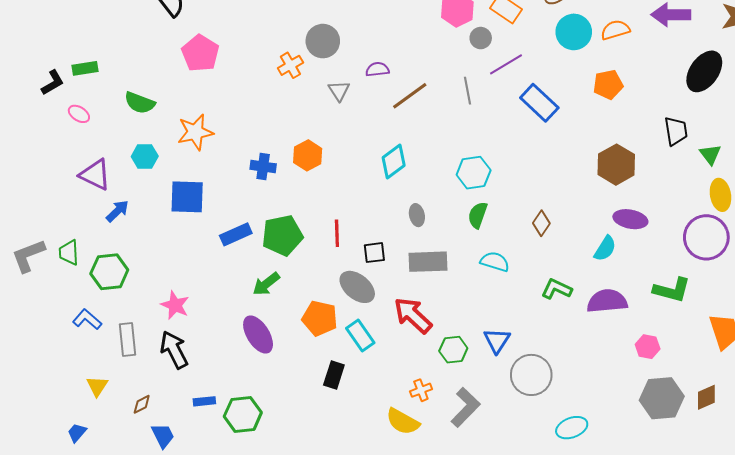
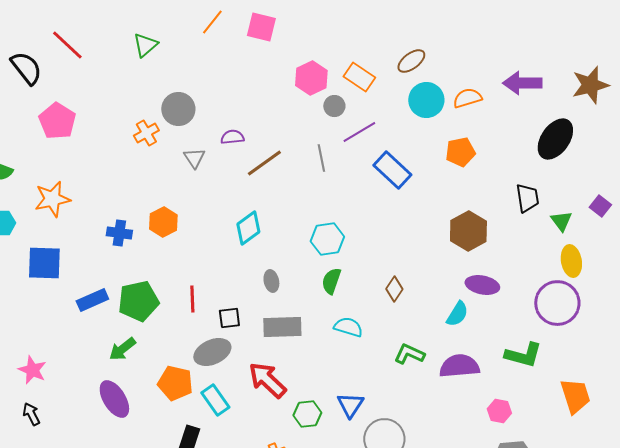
gray ellipse: (357, 287) -> (212, 352), turned -63
black arrow: (174, 350) -> (31, 414), size x0.6

